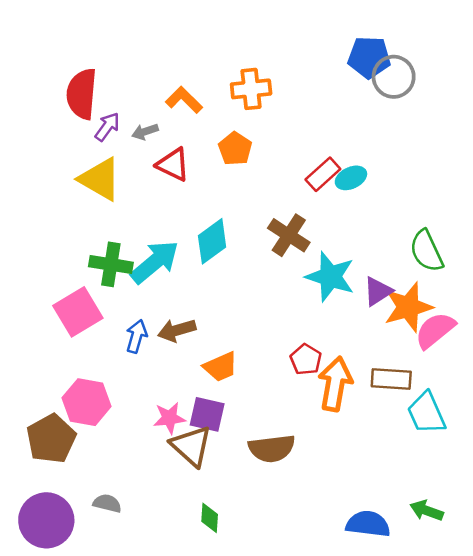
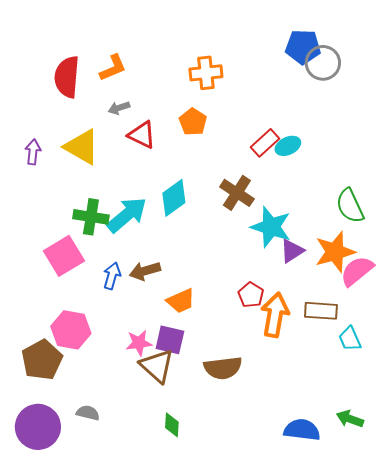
orange L-shape: (184, 100) -> (113, 68), moved, turned 112
purple arrow: (107, 127) -> (33, 152), moved, turned -30
purple triangle: (378, 291) -> (292, 251), moved
cyan trapezoid: (427, 413) -> (350, 339), size x0.7

